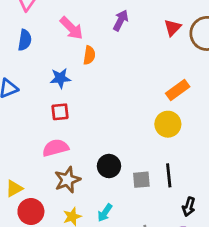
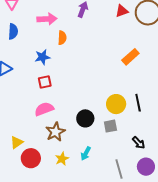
pink arrow: (71, 28) -> (47, 19), turned -42
red triangle: (172, 28) -> (122, 11), turned 32
yellow circle: (168, 124) -> (116, 104), moved
black line: (169, 175) -> (138, 103), moved
black arrow: (189, 207) -> (139, 143), moved, turned -56

